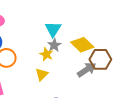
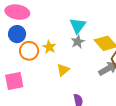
yellow star: (46, 54) -> (49, 47), moved

